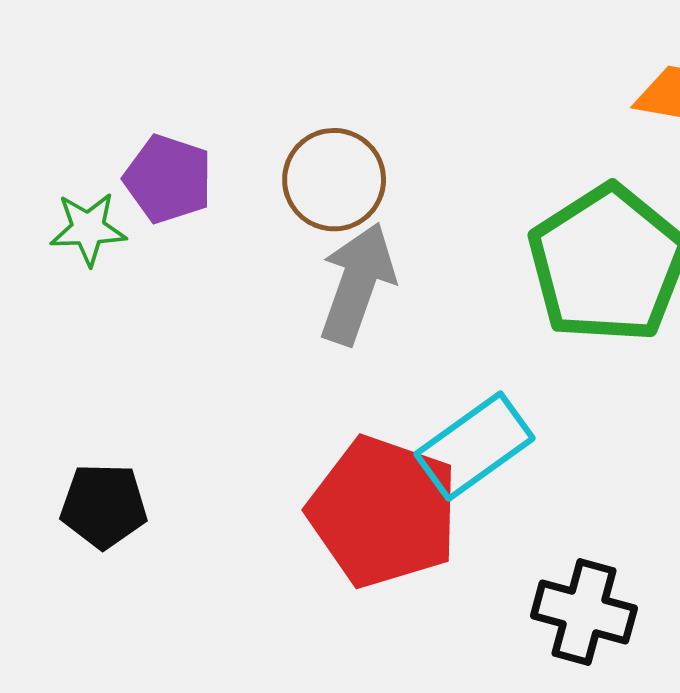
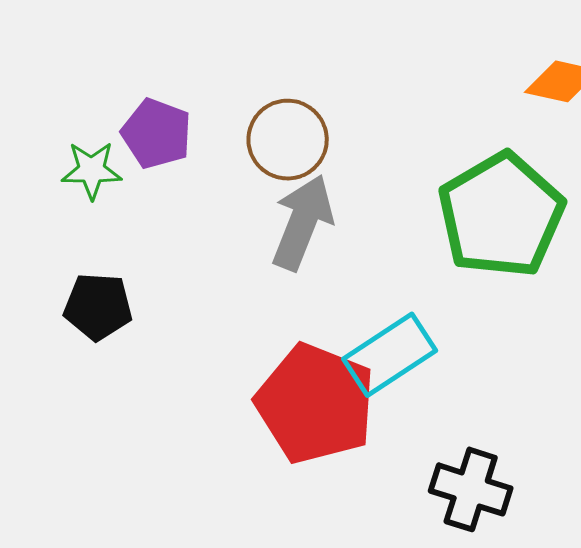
black pentagon: (104, 506) -> (98, 307), moved

